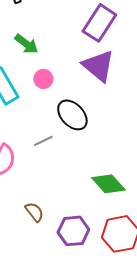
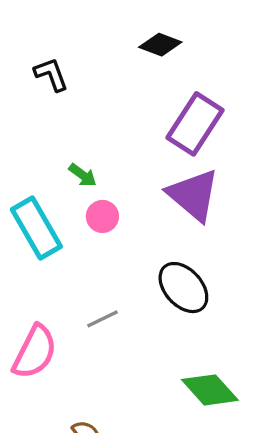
green arrow: (26, 44) -> (83, 175), moved, size x0.7
black ellipse: (72, 115) -> (183, 288), moved

